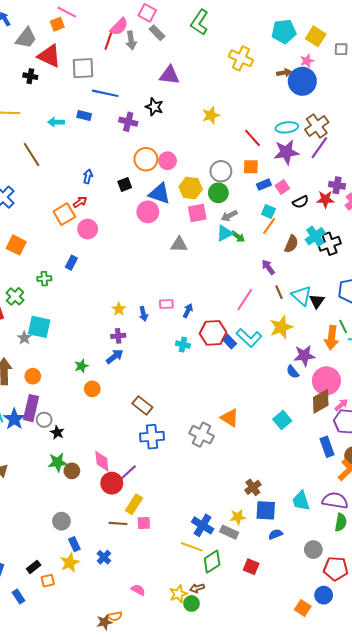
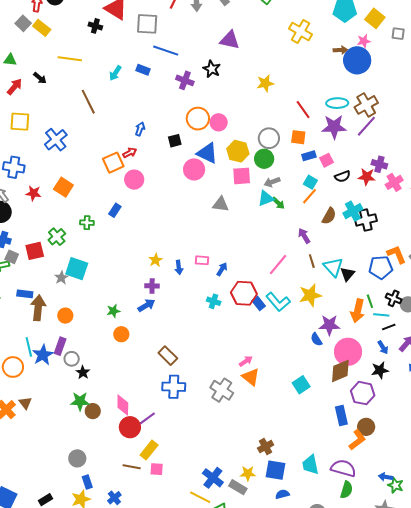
cyan arrow: (56, 122) -> (115, 73), turned -63
pink arrow: (341, 405) -> (246, 361), moved
purple rectangle: (31, 408) -> (60, 346), size x0.7

